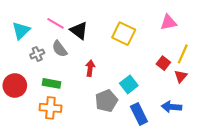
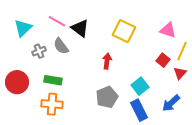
pink triangle: (168, 22) -> (168, 30), moved, turned 30
red arrow: (90, 68) -> (107, 61), moved
cyan square: (129, 84) -> (140, 86), moved
blue arrow: (172, 107) -> (171, 103), turned -48

